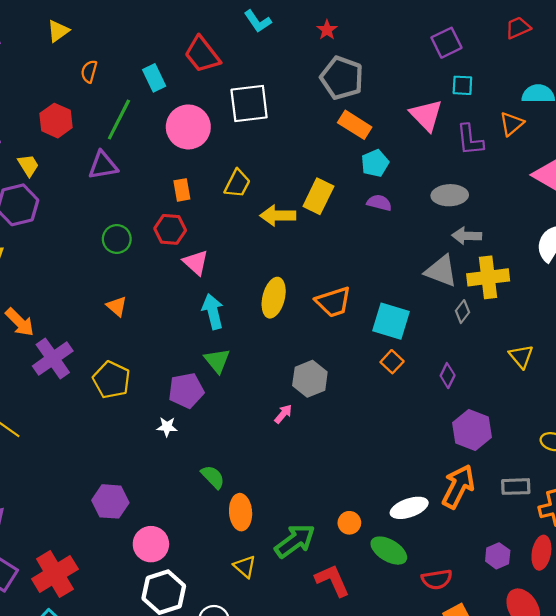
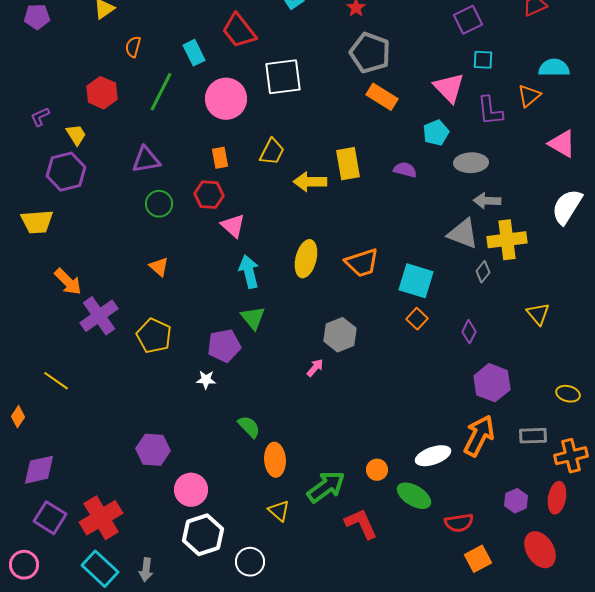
cyan pentagon: (375, 163) -> (436, 133), moved
purple triangle: (103, 165) -> (146, 160), moved
yellow rectangle: (318, 196) -> (348, 164), turned -36

